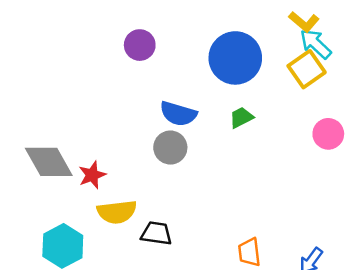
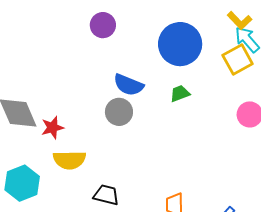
black trapezoid: (156, 233) -> (106, 195), moved

